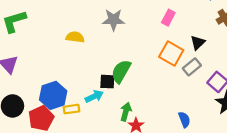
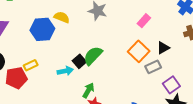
black square: (107, 82) -> (79, 61), turned 32
blue hexagon: (53, 95) -> (42, 29), moved
yellow rectangle: (71, 109) -> (31, 65), moved, turned -32

